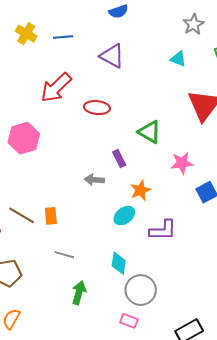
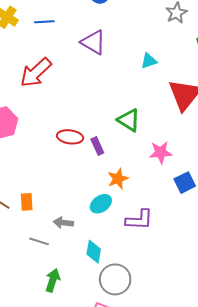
cyan triangle: (178, 59) -> (149, 61), moved, turned -42
red ellipse: (97, 108) -> (70, 137), moved
gray arrow: (94, 180) -> (63, 223), moved

